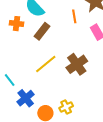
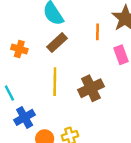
orange cross: (17, 24) -> (19, 49), moved
yellow line: (46, 64) -> (55, 82), turned -60

